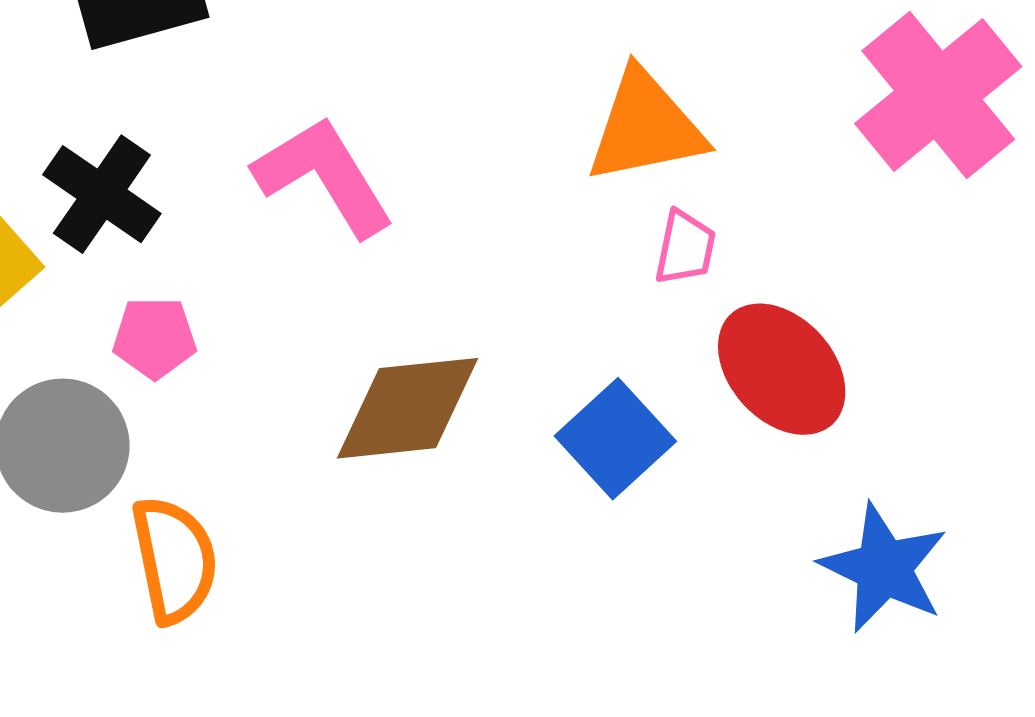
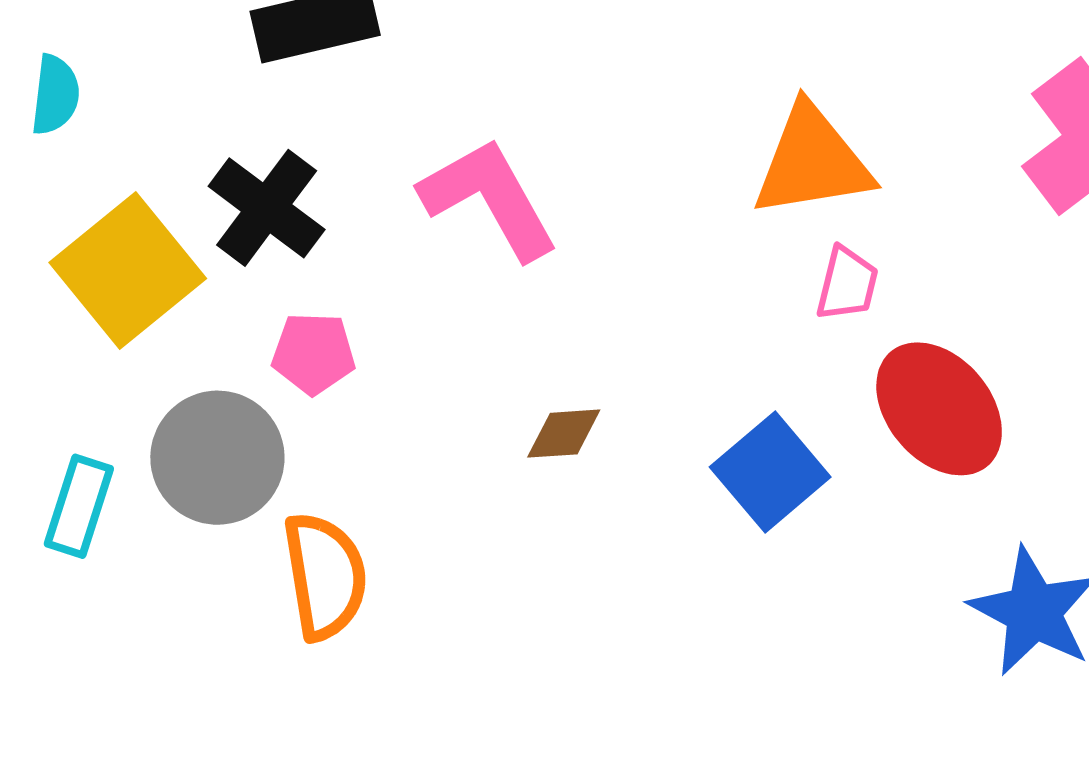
brown diamond: (408, 408) -> (564, 434), size x0.5

